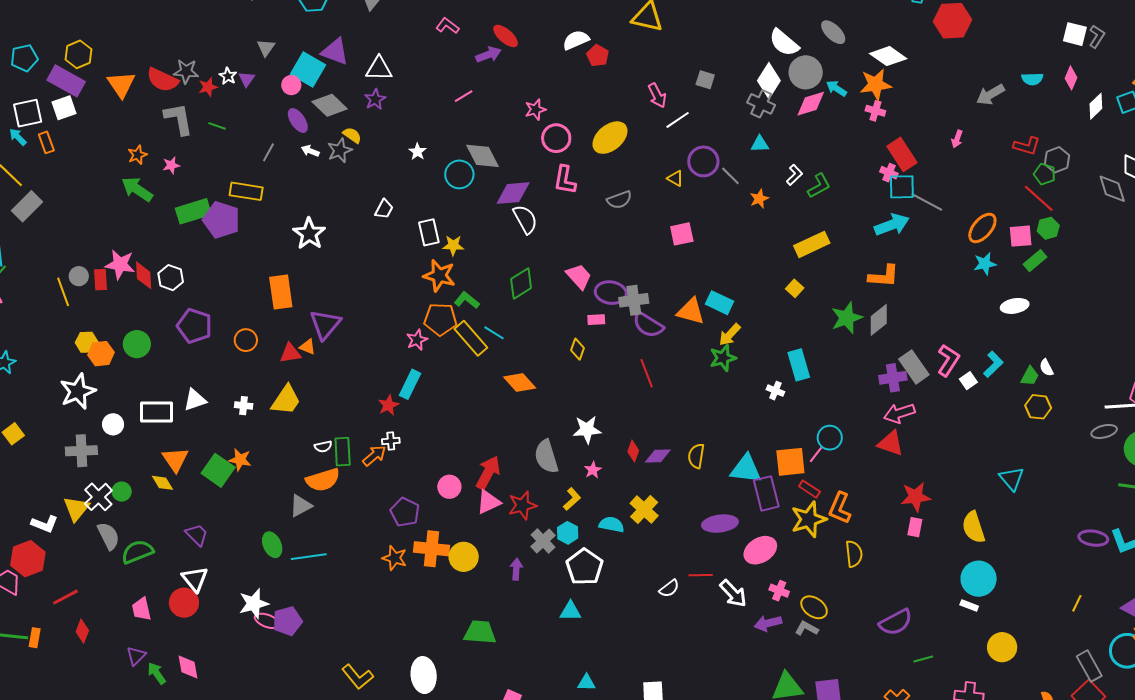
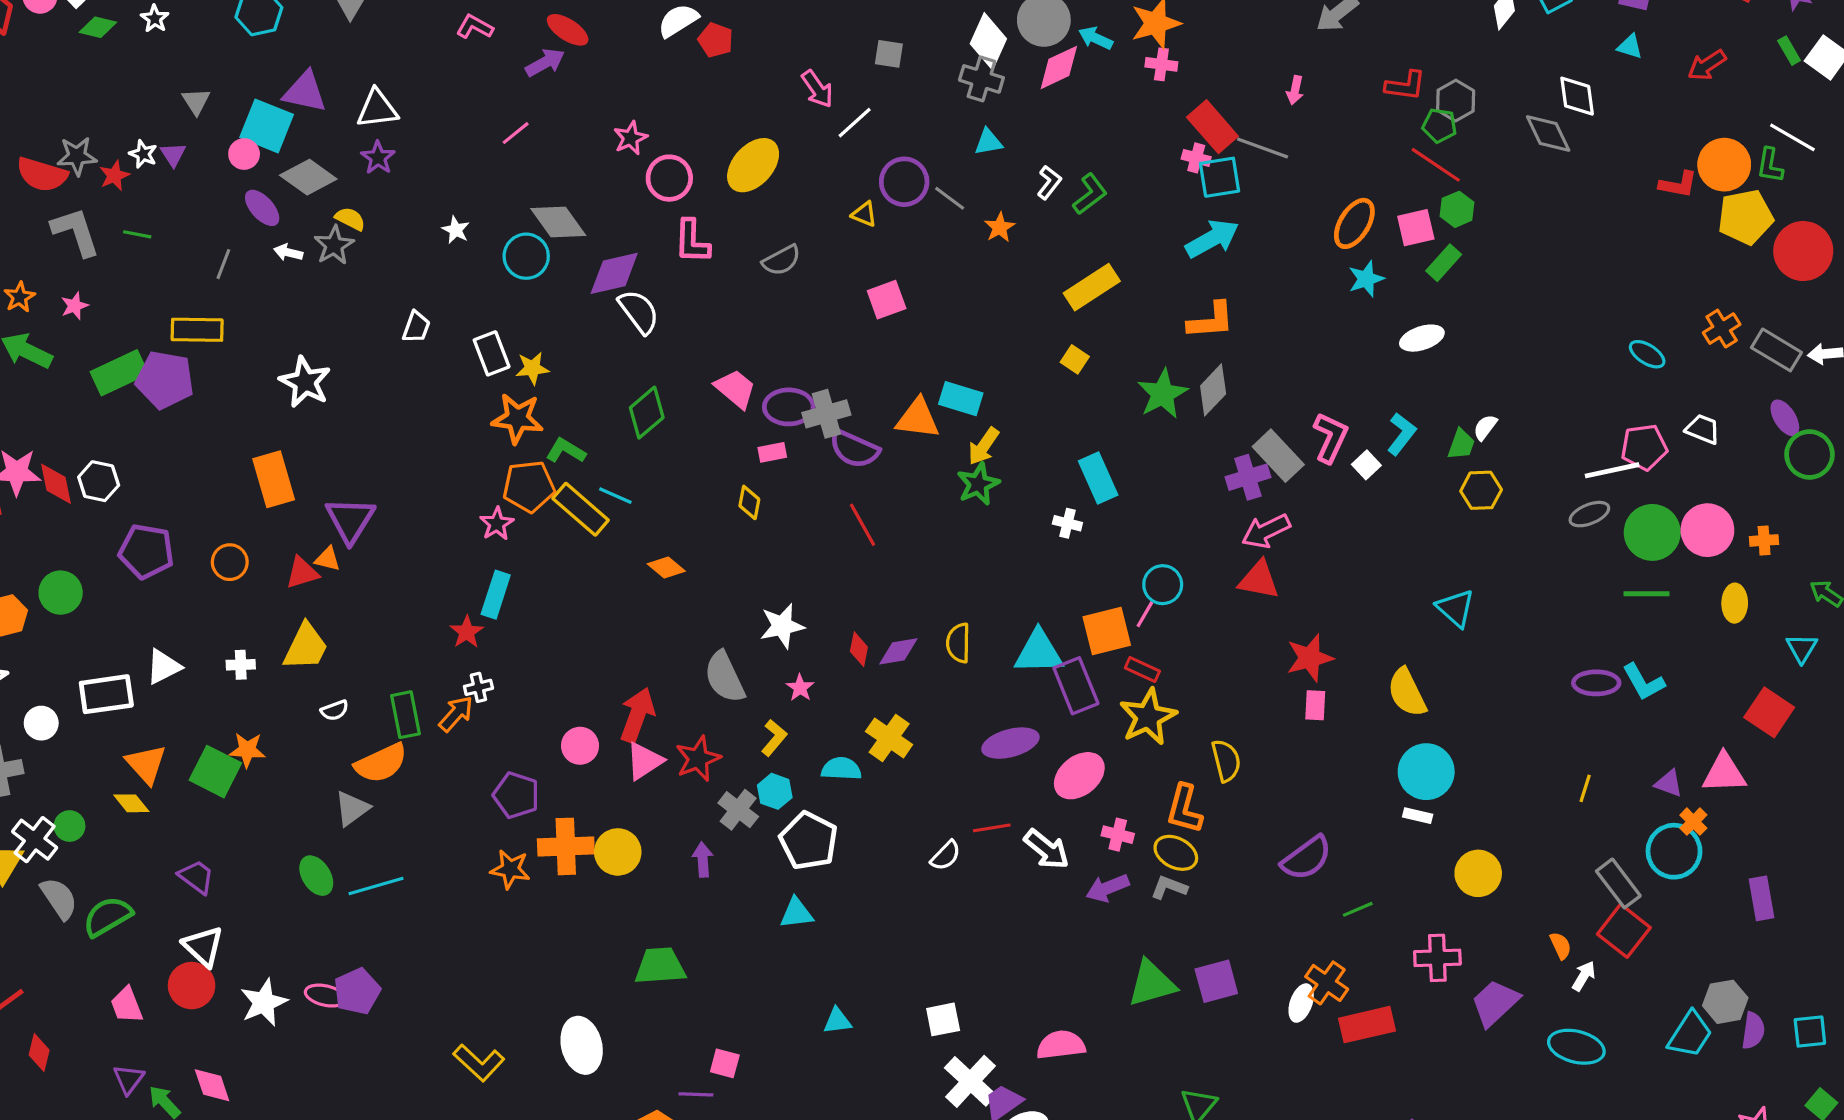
gray line: (927, 202) -> (1263, 148), moved
white semicircle: (1046, 368) -> (1485, 427), turned 72
orange diamond: (520, 382) -> (666, 567), size x0.7
white semicircle: (323, 446) -> (335, 710), moved
orange L-shape: (840, 508) -> (1184, 809), moved
white star: (254, 604) -> (264, 1002), moved

